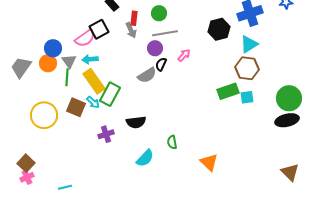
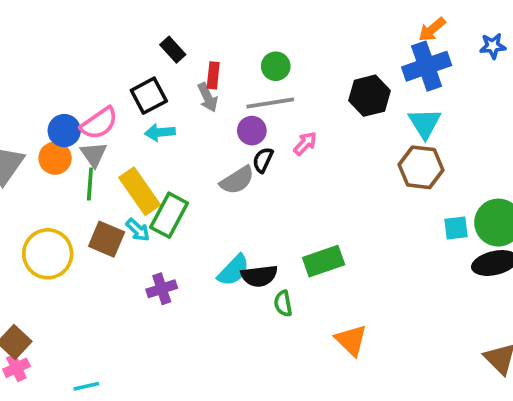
green circle: (159, 13) -> (276, 66), moved
pink semicircle: (85, 38) -> (99, 123), moved
cyan triangle: (249, 44) -> (425, 123), turned -30
cyan arrow: (90, 59) -> (160, 132), moved
green rectangle: (228, 91) -> (324, 261), moved
cyan square: (247, 97) -> (456, 228), moved
black semicircle: (136, 122) -> (259, 276), moved
cyan semicircle: (145, 158) -> (233, 270), moved

